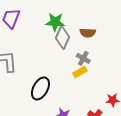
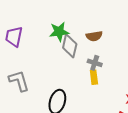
yellow rectangle: (80, 72) -> (94, 77), turned -56

